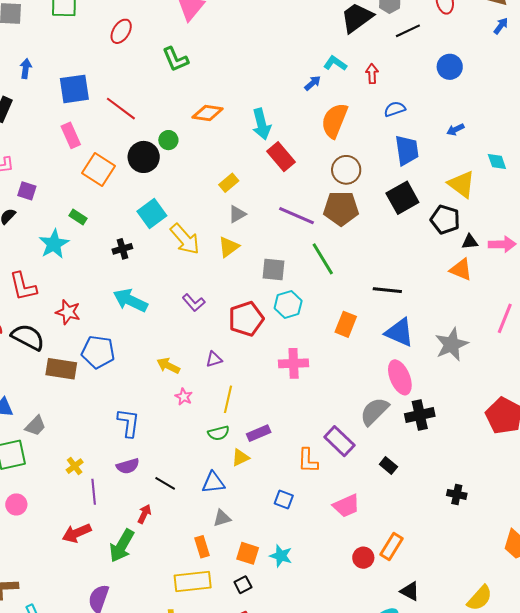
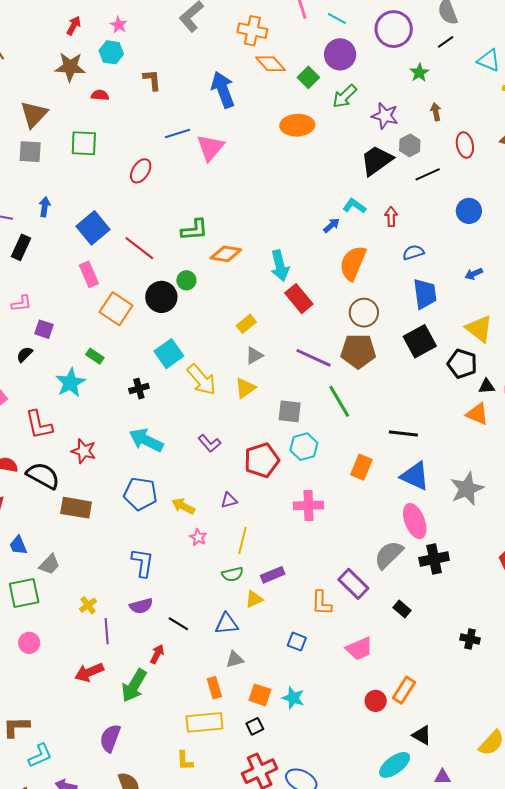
green L-shape: (175, 59) -> (194, 230), moved, turned -72
blue square: (74, 89) -> (93, 228), turned -32
blue pentagon: (98, 352) -> (140, 494), moved

